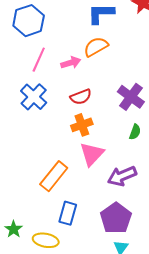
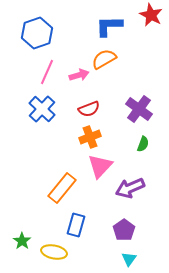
purple pentagon: (116, 218) -> (124, 230), size x0.7

